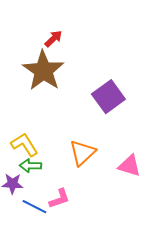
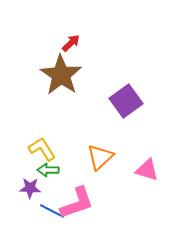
pink L-shape: (59, 199) -> (77, 203), size x1.6

